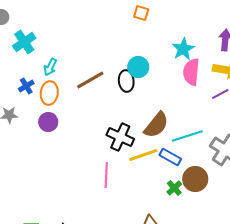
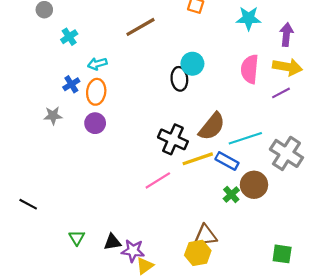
cyan cross: (24, 42) -> (69, 37), size x0.7
cyan star: (183, 49) -> (249, 18), moved, turned 30
cyan arrow: (50, 67) -> (97, 64), turned 48
brown line: (90, 80) -> (141, 27), moved
pink line: (106, 175) -> (158, 180), turned 55

